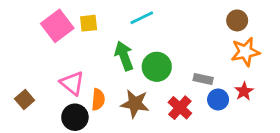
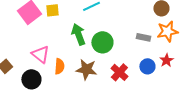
gray rectangle: (203, 79) -> (143, 37), moved
black circle: (75, 117) -> (31, 79), moved

